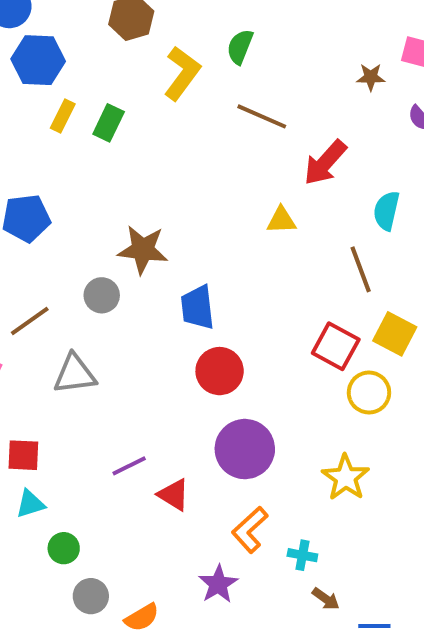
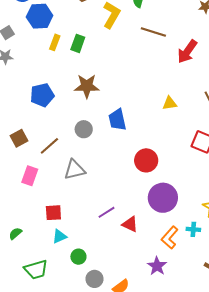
yellow triangle: (281, 220) -> (170, 103), moved
brown star: (143, 250) -> (87, 86), moved
blue trapezoid: (197, 307) -> (117, 120), moved
cyan cross: (302, 555) -> (193, 229), moved

